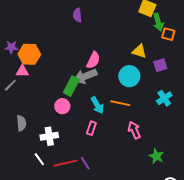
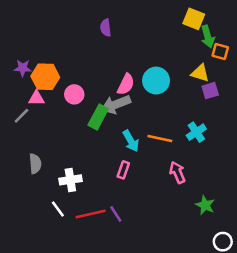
yellow triangle: (139, 51) -> (200, 73), moved
cyan circle: (129, 76) -> (156, 81), moved
cyan cross: (164, 98) -> (196, 132), moved
pink circle: (62, 106) -> (74, 94), moved

